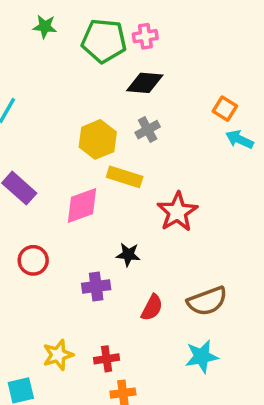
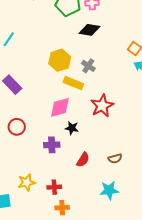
gray cross: (148, 130) -> (88, 66), moved, turned -32
pink diamond: (82, 206) -> (60, 107), moved
brown semicircle: (207, 301) -> (115, 159), size x0.6

